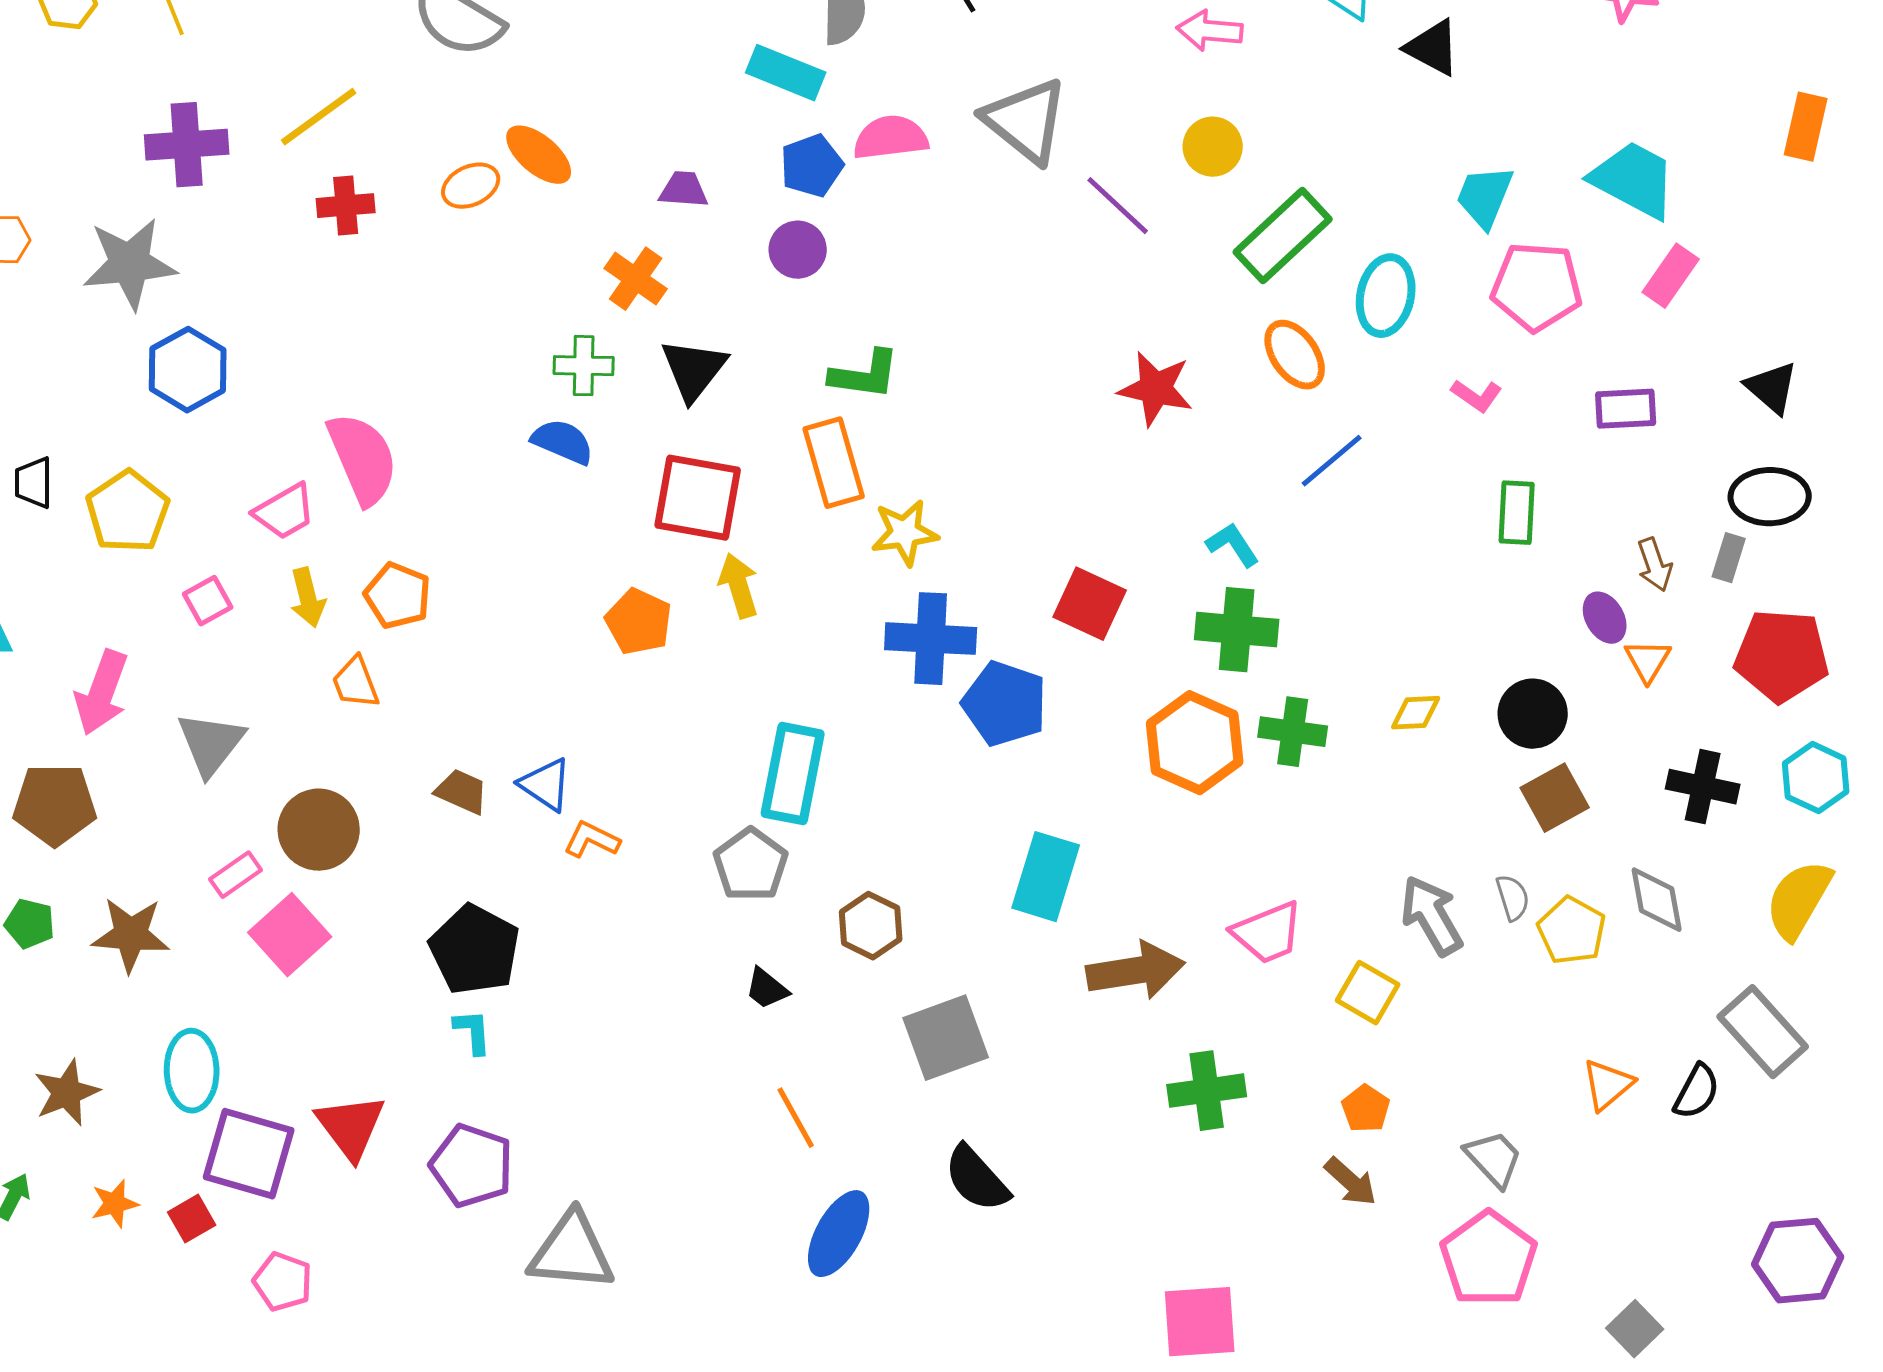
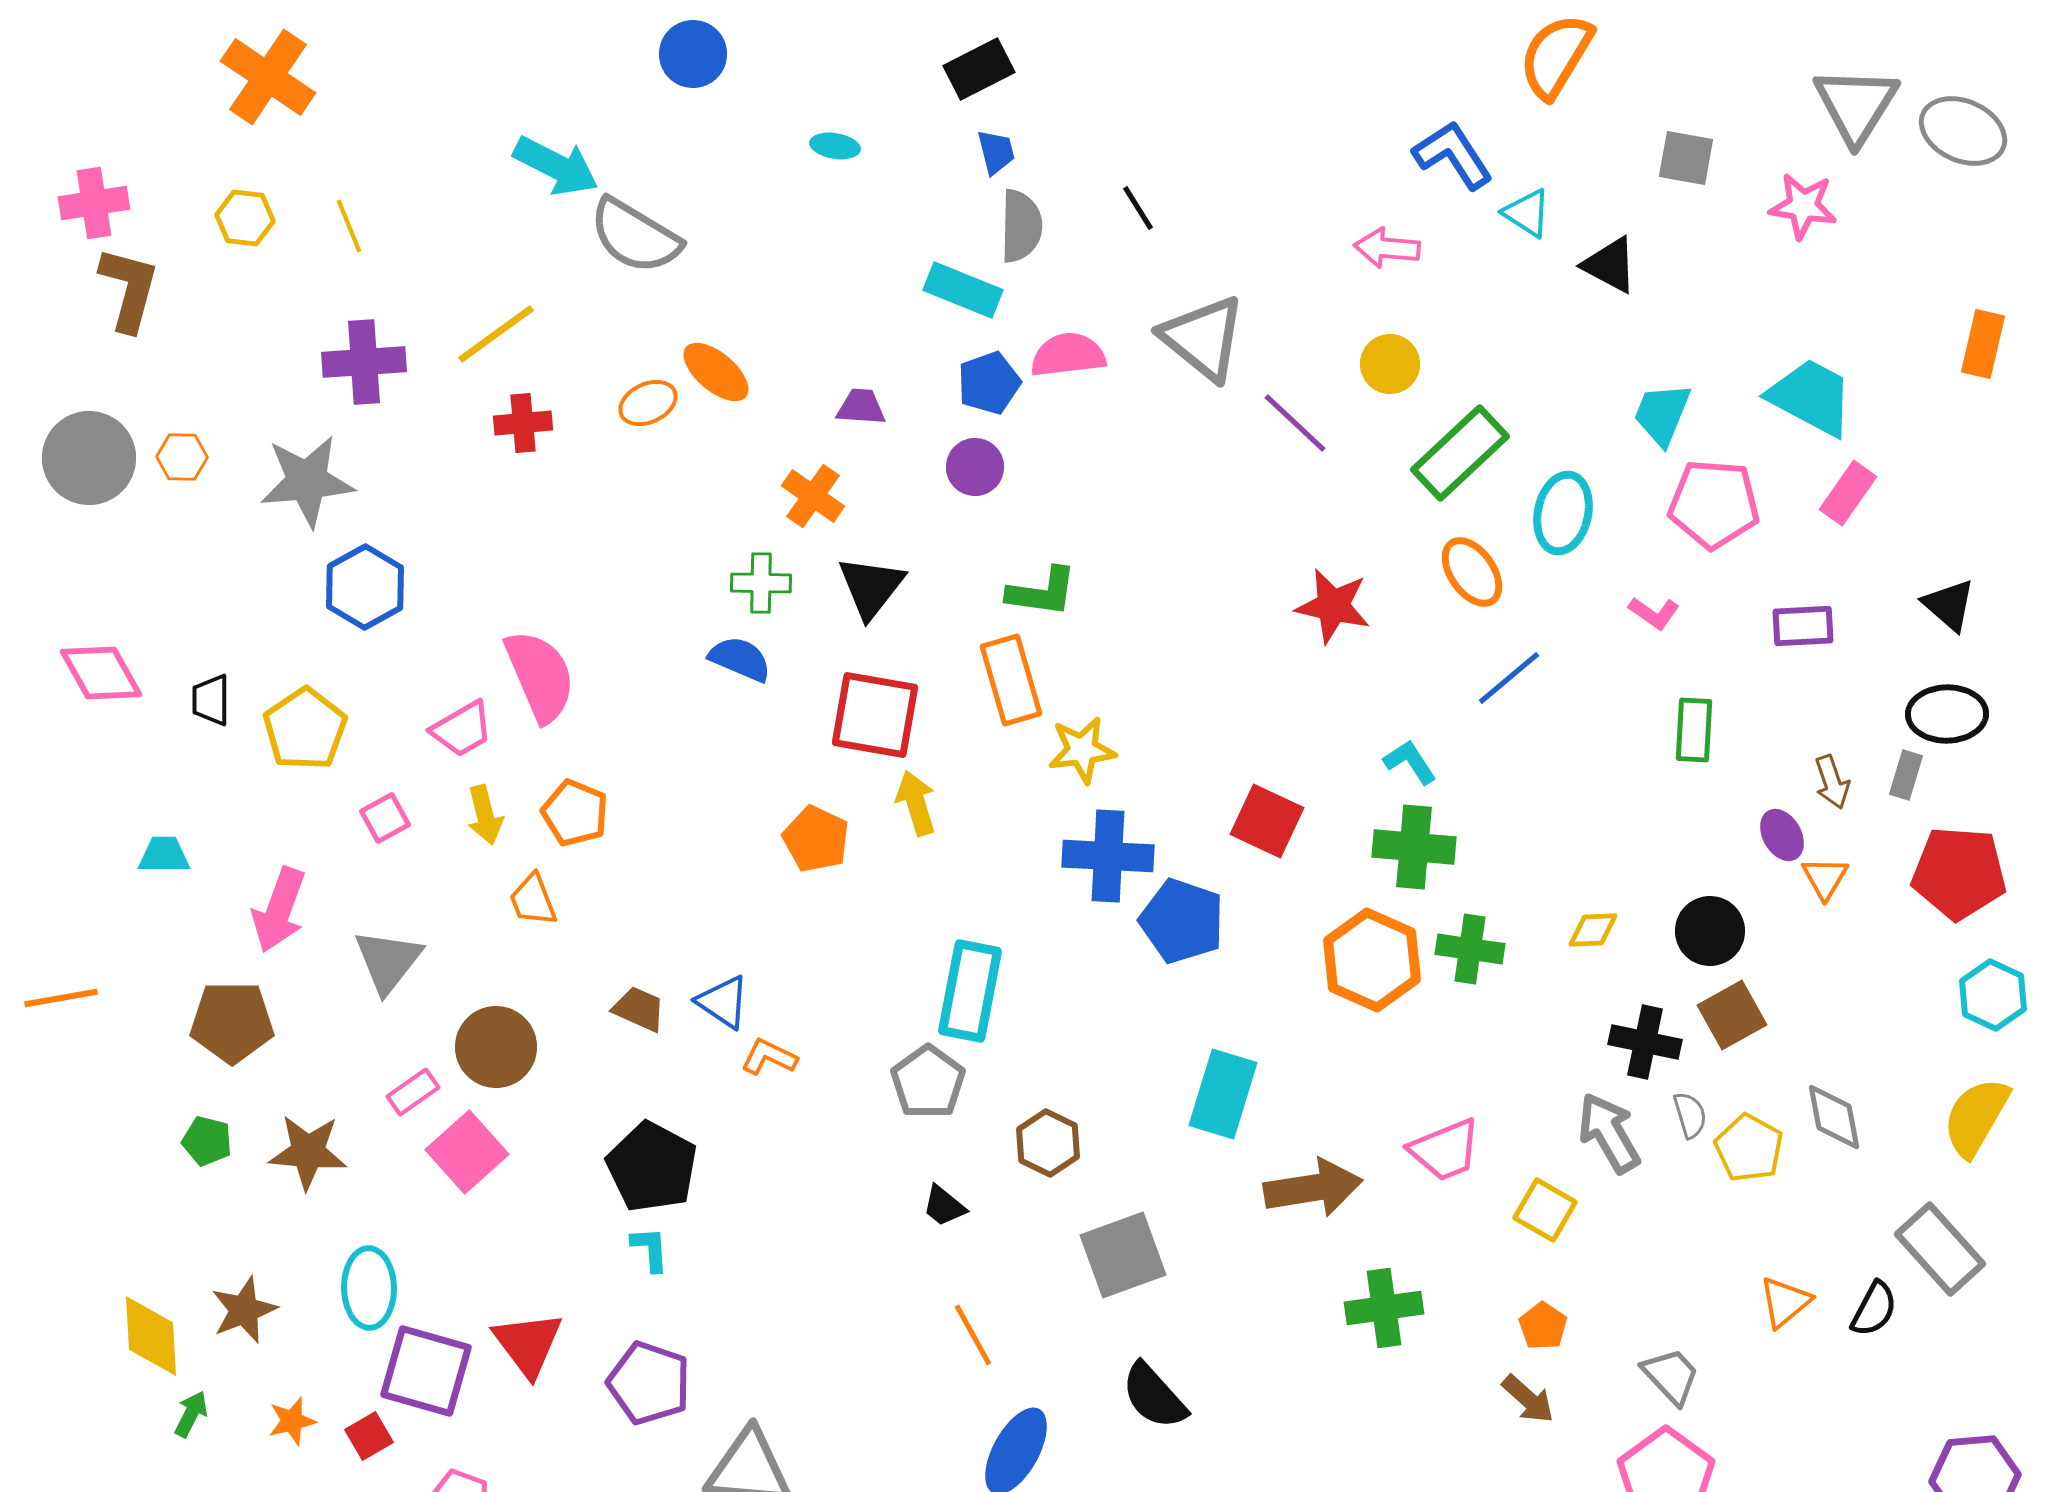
black cross: (1703, 787) -> (1645, 1042), moved

